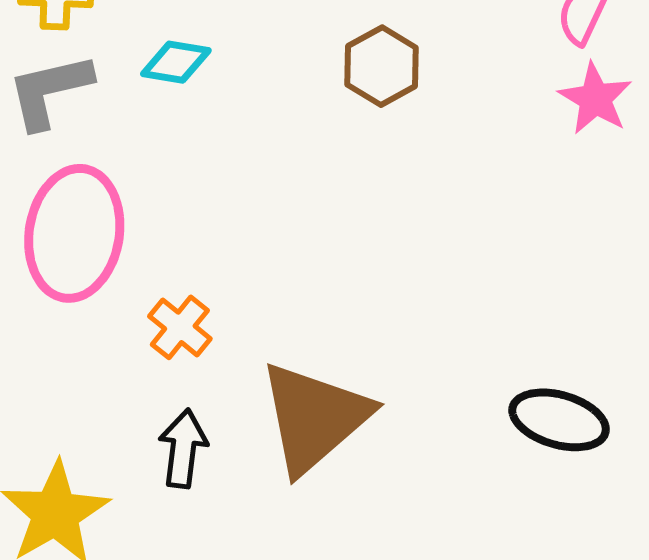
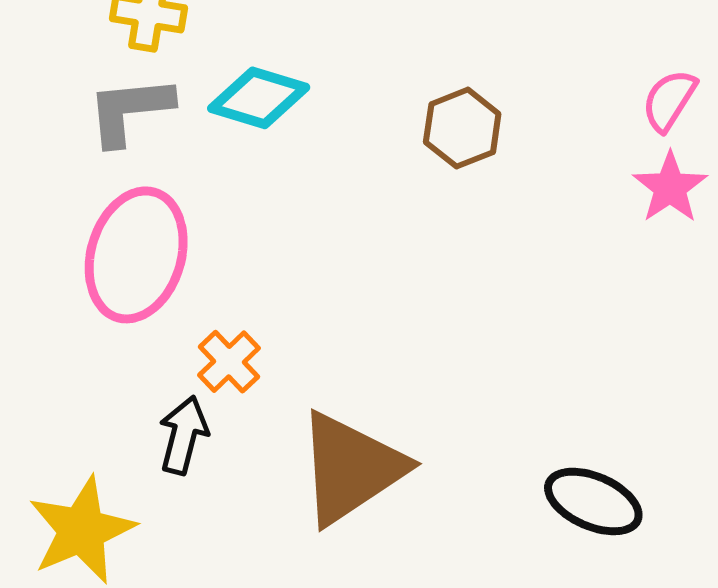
cyan diamond: (176, 62) -> (259, 98), size x1.4
black arrow: (183, 449) -> (184, 435), moved

